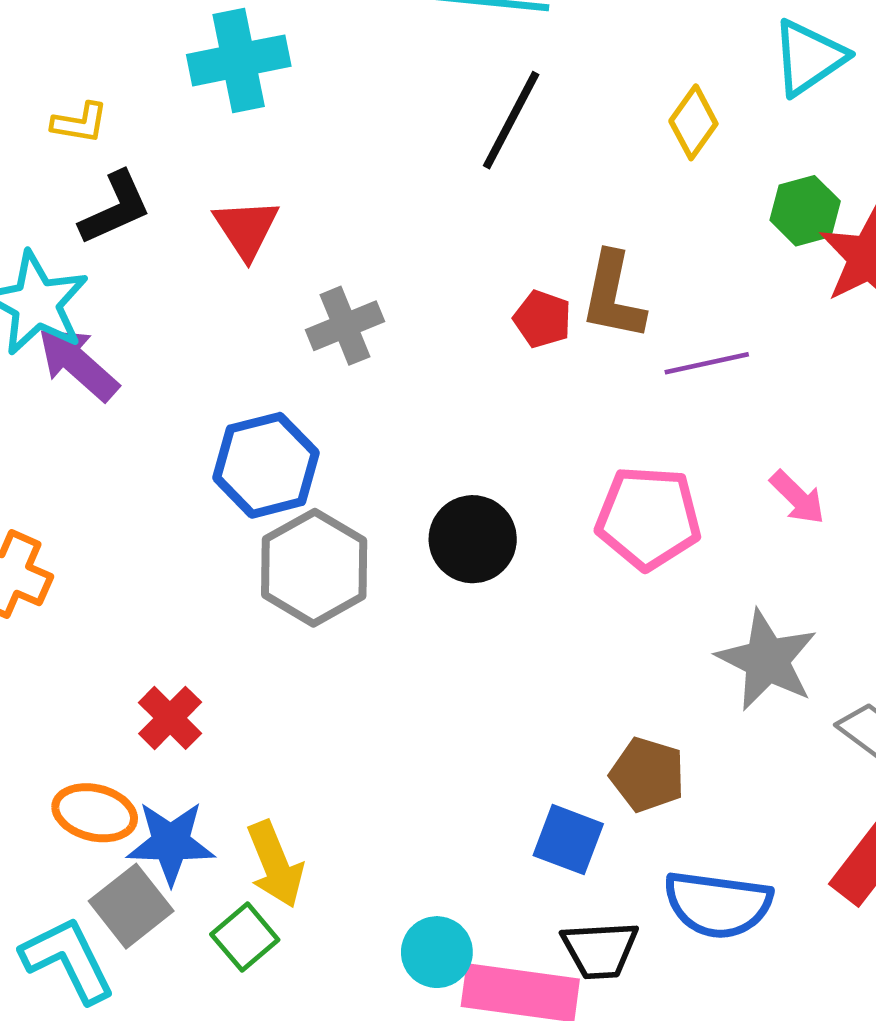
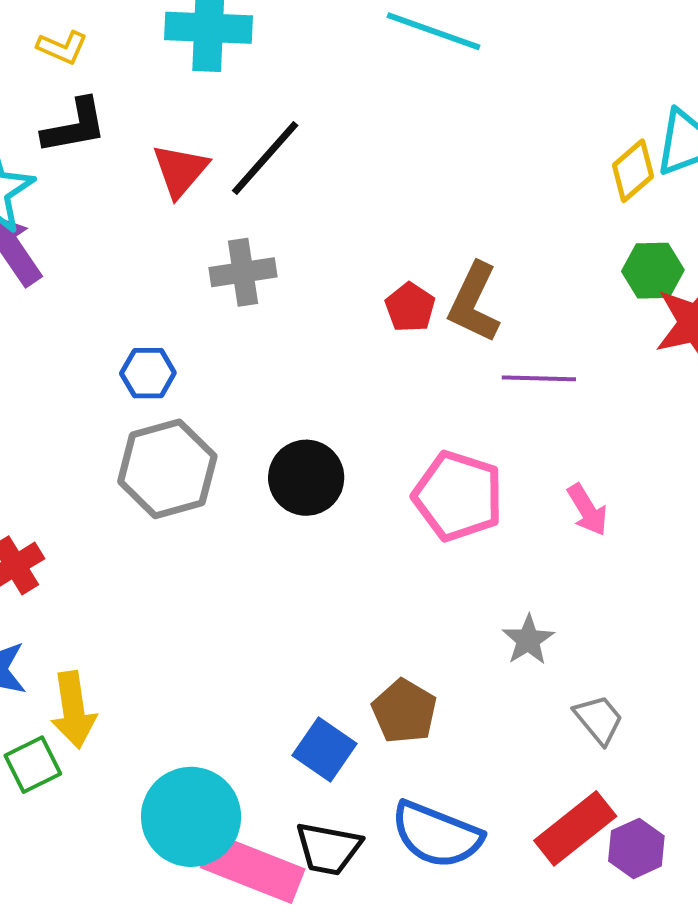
black line: (511, 120) -> (265, 158), moved
yellow diamond: (693, 122) -> (633, 171), moved
blue hexagon: (266, 465) -> (148, 373), size x0.6
gray star: (767, 660) -> (528, 640), size x0.6
cyan circle: (437, 952) -> (191, 817), size x1.6

